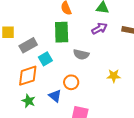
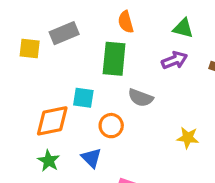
gray rectangle: (28, 45) -> (64, 33), moved
cyan square: (45, 59) -> (83, 98), turned 32
orange circle: (71, 82) -> (111, 126), moved

